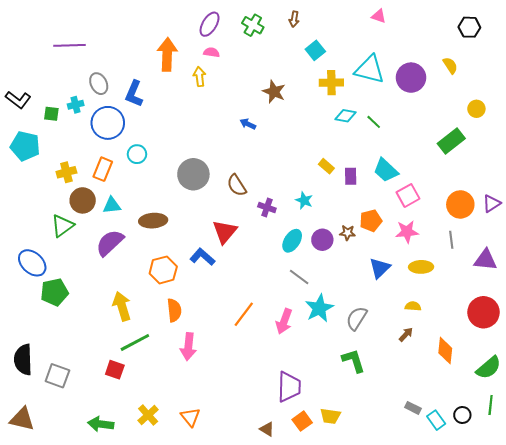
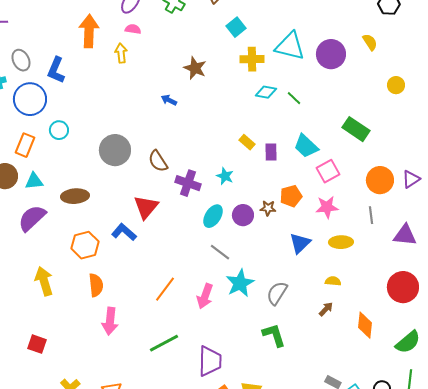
green rectangle: (451, 141) -> (356, 129), moved, turned 72
purple cross: (267, 208) -> (188, 183), size x1.4
green line: (135, 342) -> (164, 343), moved

